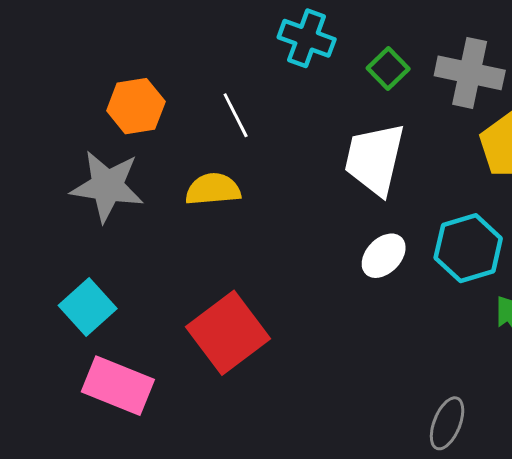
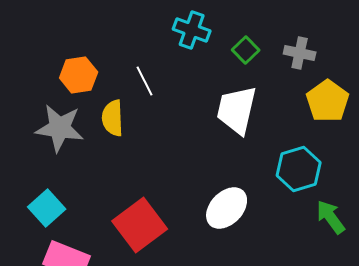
gray cross: (470, 73) -> (300, 53), size x0.7
yellow semicircle: (213, 189) -> (113, 118), moved, turned -87
white ellipse: (384, 256) -> (227, 208), moved, size x1.4

